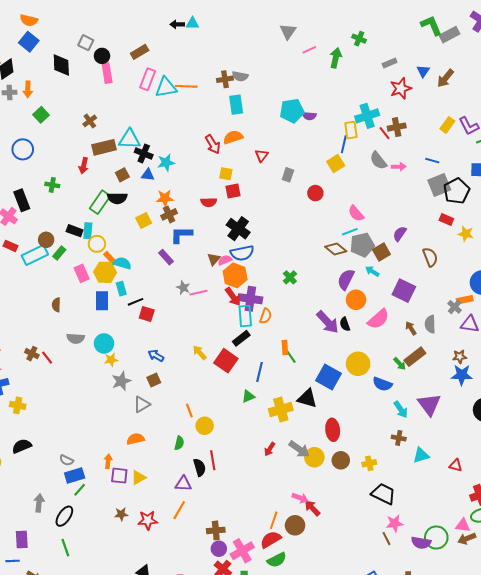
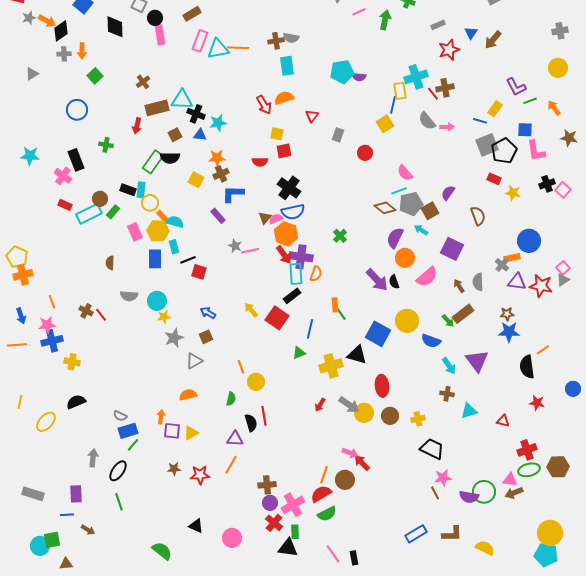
yellow rectangle: (447, 125) -> (495, 109), moved
yellow square: (144, 220) -> (196, 180), turned -35

